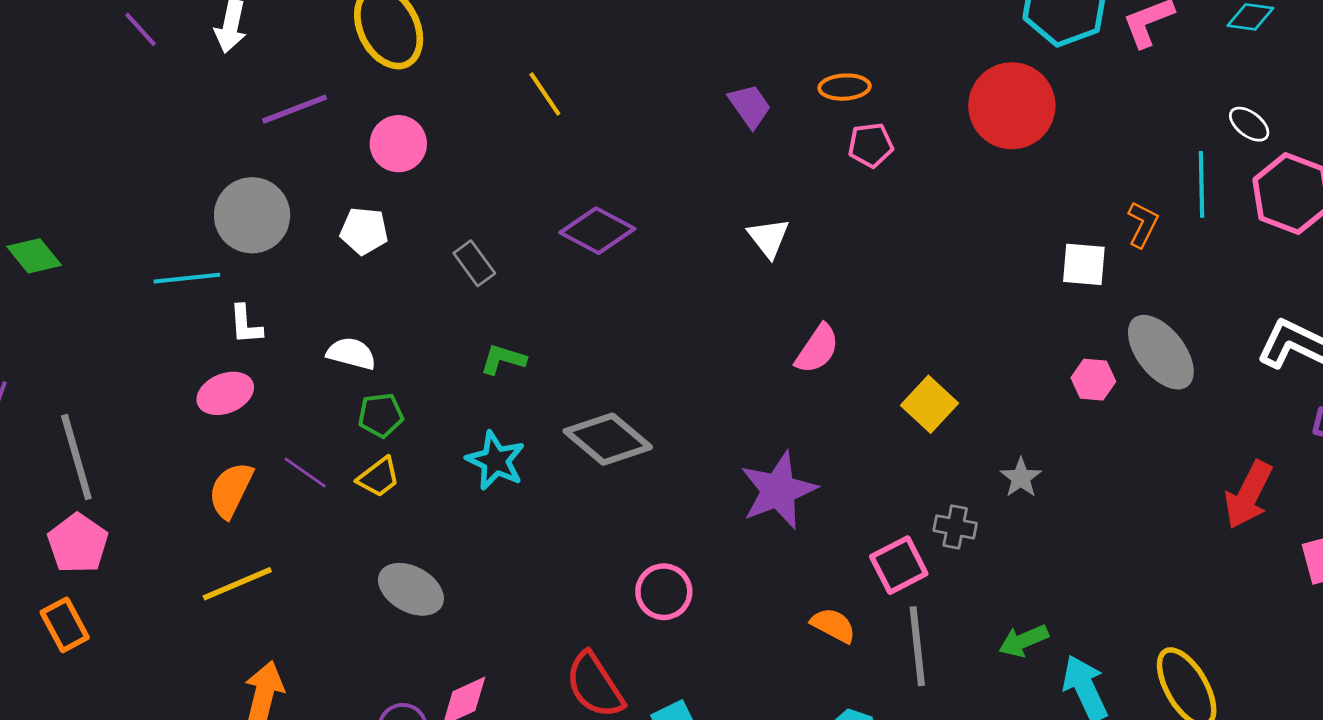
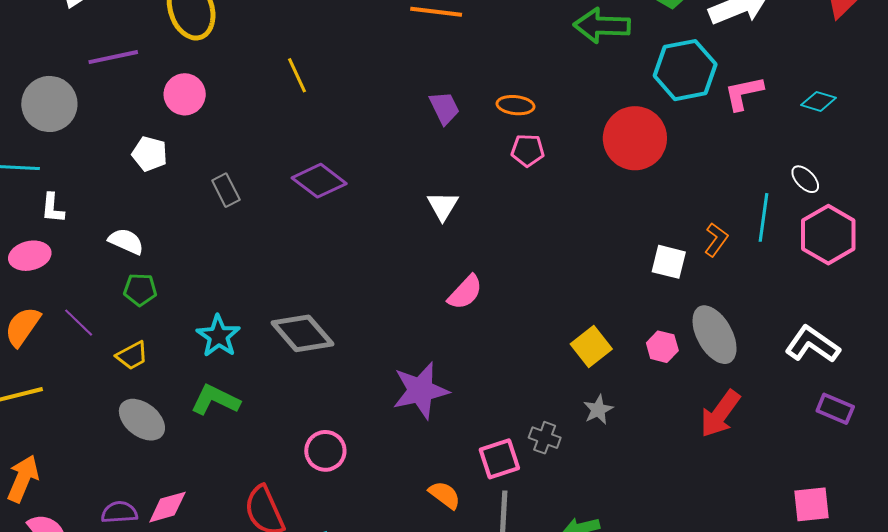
gray circle: (252, 215) -> (49, 104), moved
green L-shape: (503, 359) -> (215, 400), moved, size x1.4
yellow square: (929, 404) -> (591, 346), moved
yellow trapezoid: (379, 477) -> (132, 355), moved
red arrow: (1248, 495) -> (720, 414), moved

